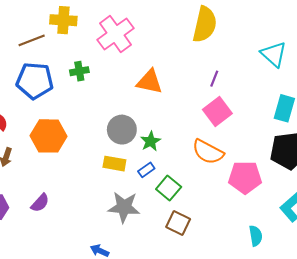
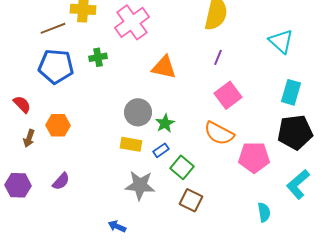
purple line: (214, 79) -> (218, 57), moved
orange hexagon: (49, 136) -> (58, 125), moved, size x0.7

